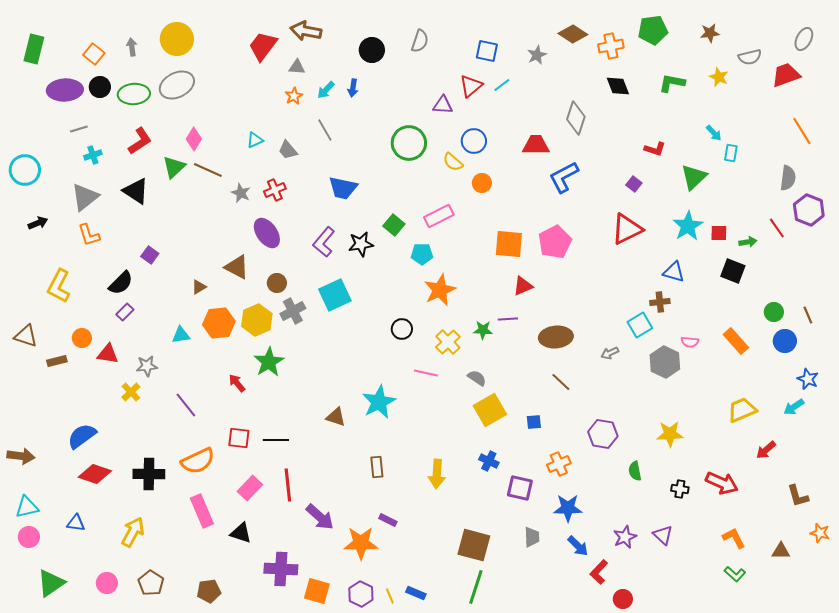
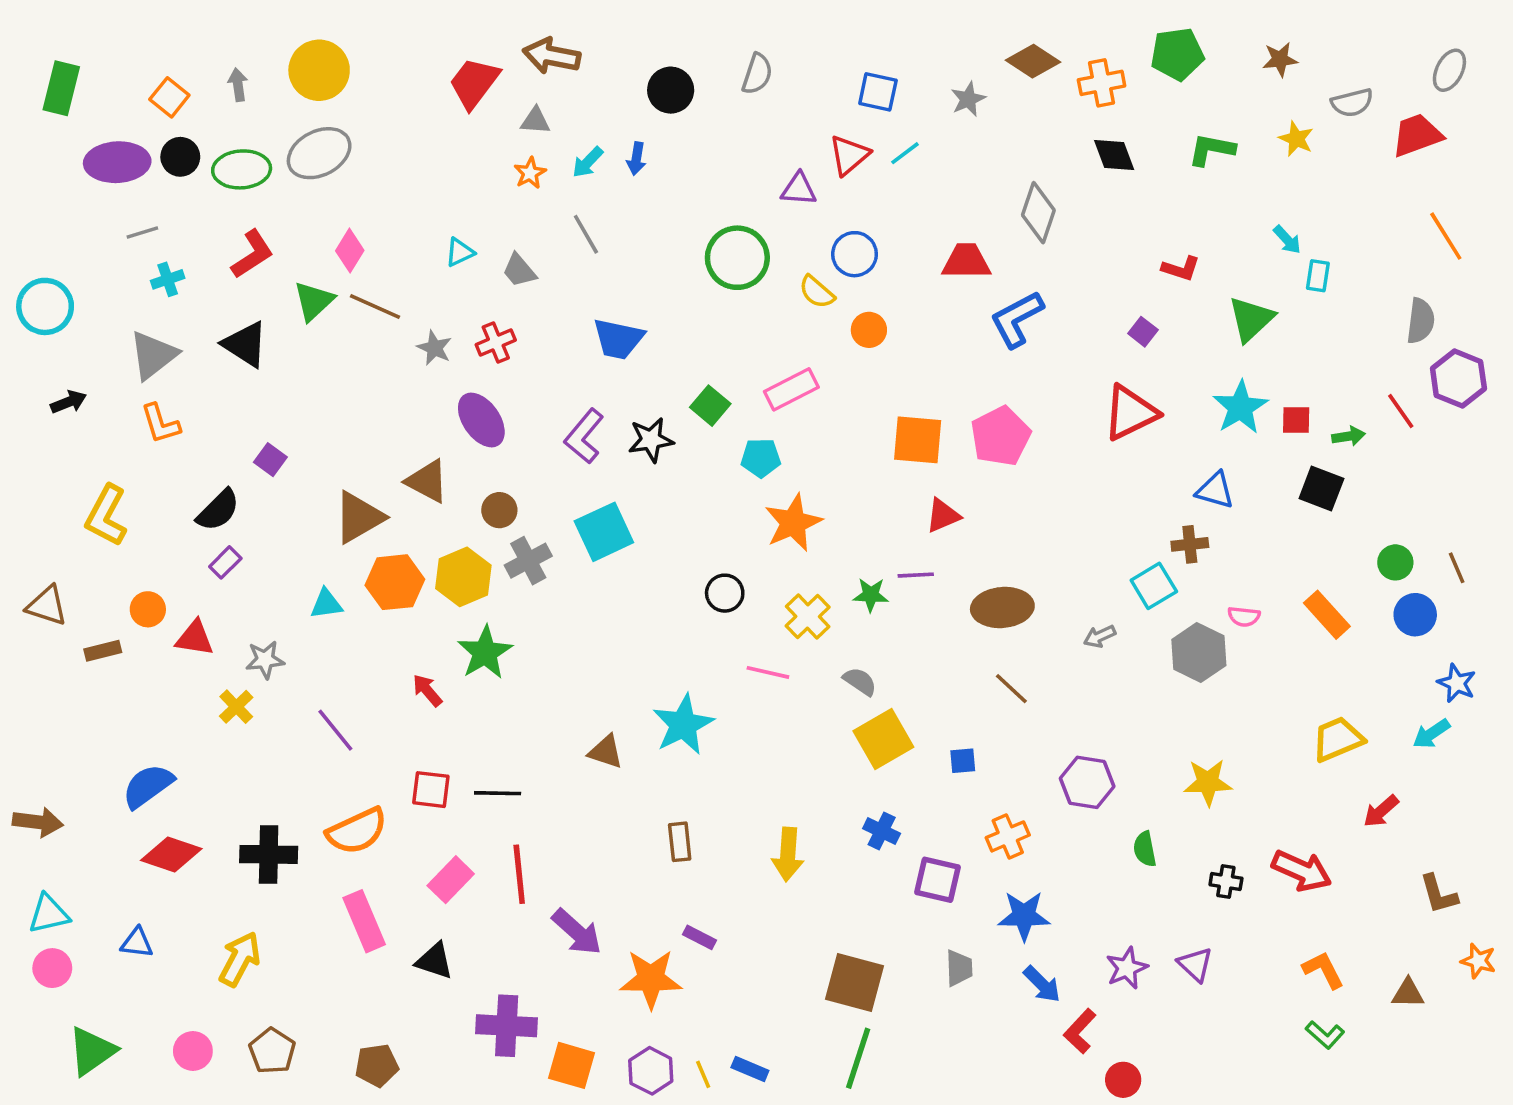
brown triangle: (199, 287) -> (359, 517), size x2.0

